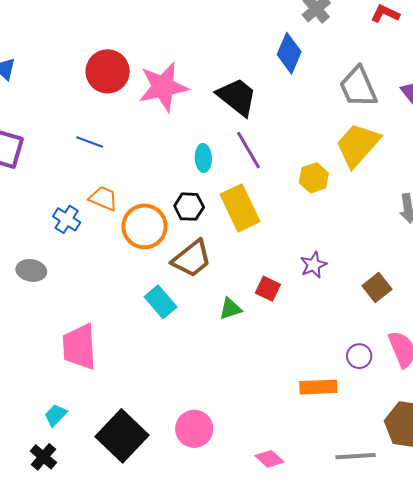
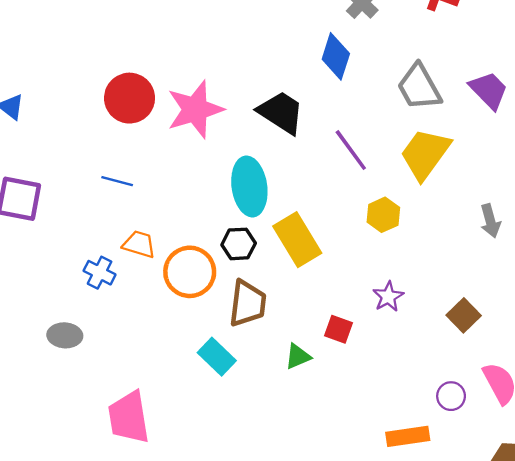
purple line: (249, 150) -> (351, 150), moved
cyan ellipse: (203, 158) -> (249, 186), size x1.8
yellow hexagon: (314, 178) -> (383, 215), moved
brown trapezoid: (192, 259) -> (248, 303), turned -39

